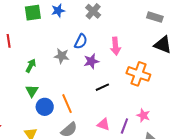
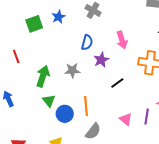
gray star: (62, 56) -> (72, 70), moved
green arrow: (31, 66) -> (43, 76), size x1.5
orange line: (67, 104) -> (86, 106), turned 30
pink triangle: (104, 124) -> (126, 119), turned 32

